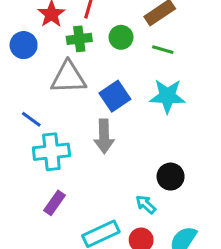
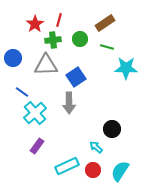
blue circle: (24, 45) -> (13, 58), moved
cyan star: (167, 96) -> (126, 68), moved
cyan cross: (51, 152) -> (35, 113), turned -35

